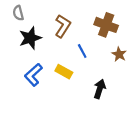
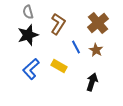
gray semicircle: (18, 13) -> (28, 12), moved
brown cross: (106, 25) -> (98, 23), turned 30
brown star: (119, 54) -> (96, 50), moved

